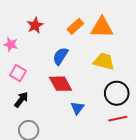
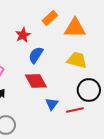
red star: (35, 25) -> (23, 35), moved
orange rectangle: (75, 26) -> (50, 18), moved
red line: (118, 119) -> (75, 110), moved

